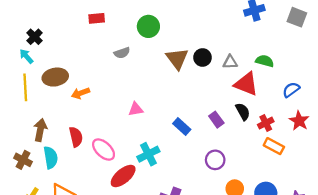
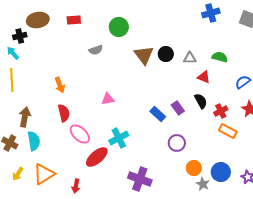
black cross: (35, 37) -> (20, 36), turned 32
brown ellipse: (55, 77) -> (38, 20), moved
red triangle: (246, 84) -> (204, 77), size x0.6
orange arrow: (81, 93) -> (60, 85), turned -91
blue rectangle: (182, 127) -> (158, 114), moved
red semicircle: (76, 137) -> (64, 113), moved

